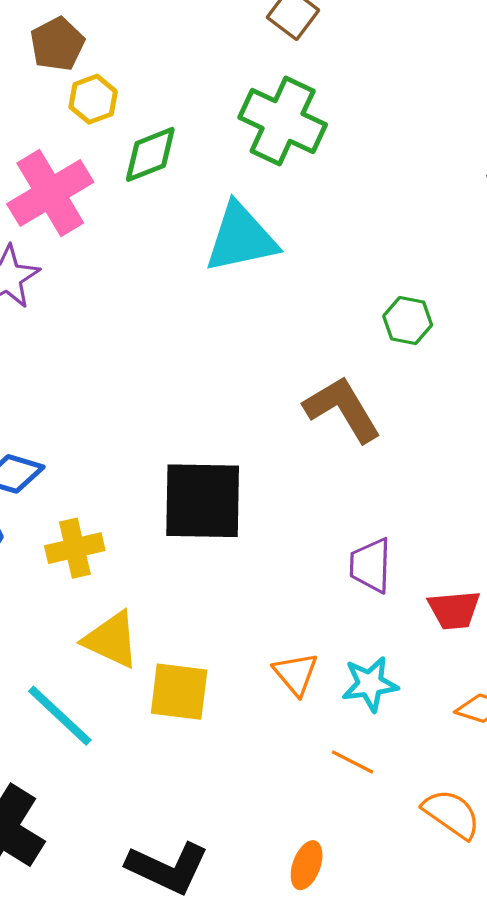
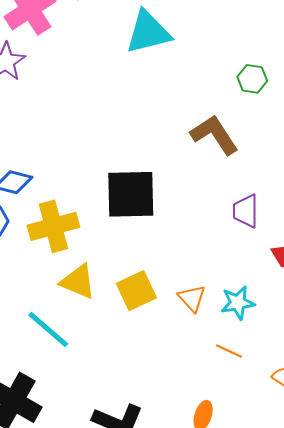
yellow cross: (75, 548) -> (53, 226), size x1.4
purple trapezoid: (371, 565) -> (246, 211), moved
yellow square: (179, 692) -> (136, 291), moved, turned -30

